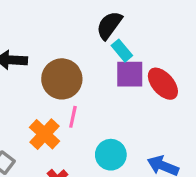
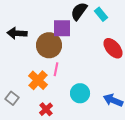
cyan rectangle: (122, 51) -> (101, 14), moved
purple square: (130, 74) -> (62, 28), moved

